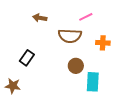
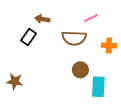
black rectangle: (27, 58) -> (29, 37), moved
brown star: (13, 86) -> (15, 81), moved

